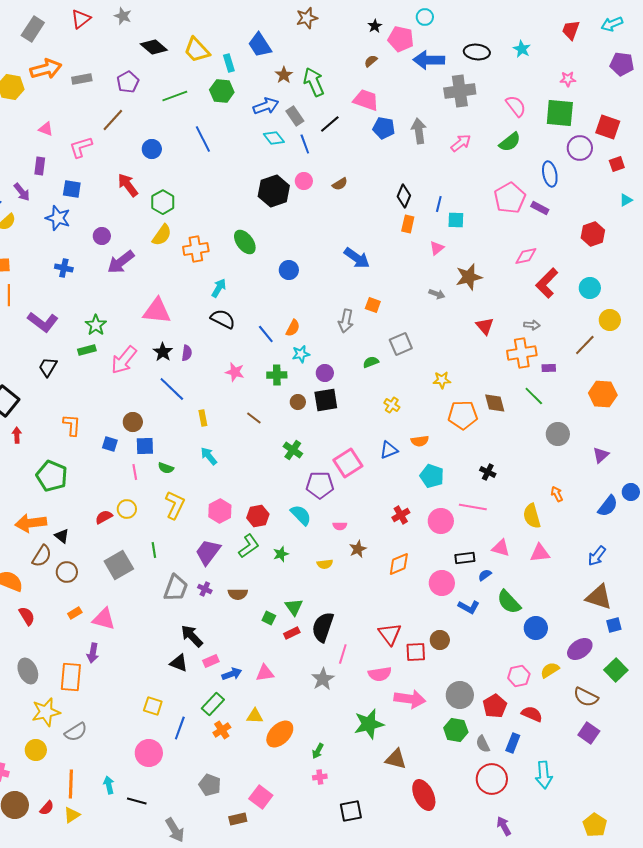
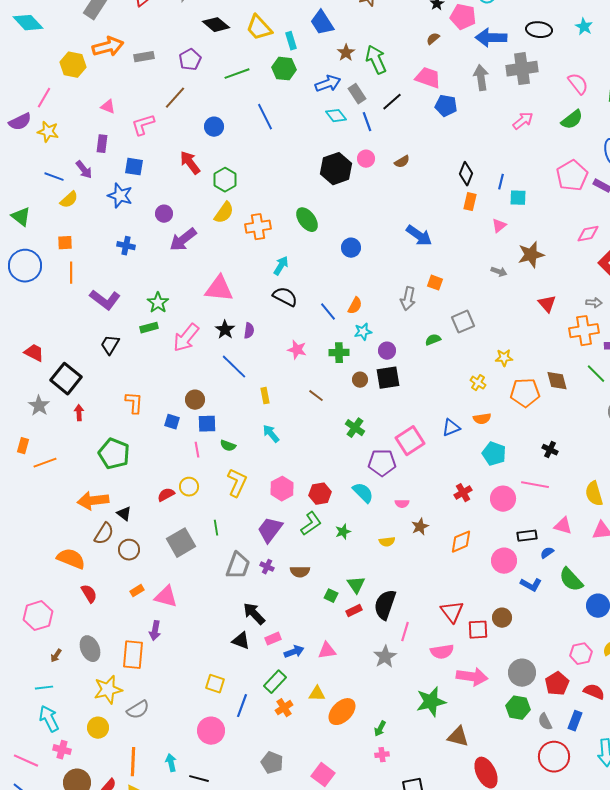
gray arrow: (419, 131) -> (481, 78), moved
yellow cross: (392, 405) -> (478, 383), moved

